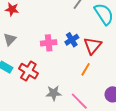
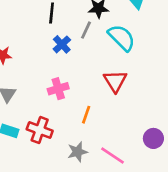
blue cross: (72, 40) -> (62, 44), moved
orange line: (86, 69) -> (86, 115), moved

